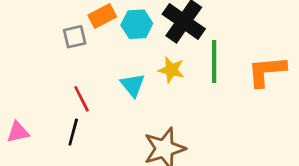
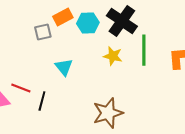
cyan triangle: (133, 85) -> (64, 67), moved
red line: (82, 99) -> (21, 88), moved, turned -42

